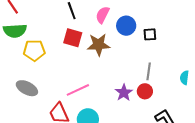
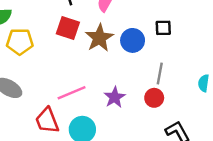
blue circle: (126, 26) -> (133, 40), moved
brown star: (98, 45) -> (99, 38), turned -30
purple star: (124, 93) -> (115, 97), moved

